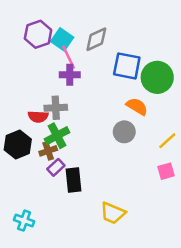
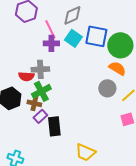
cyan square: (62, 39) -> (73, 38), moved
orange semicircle: (137, 106) -> (117, 68), moved
gray circle: (124, 132) -> (107, 88), moved
brown cross: (48, 151) -> (34, 103), turned 32

